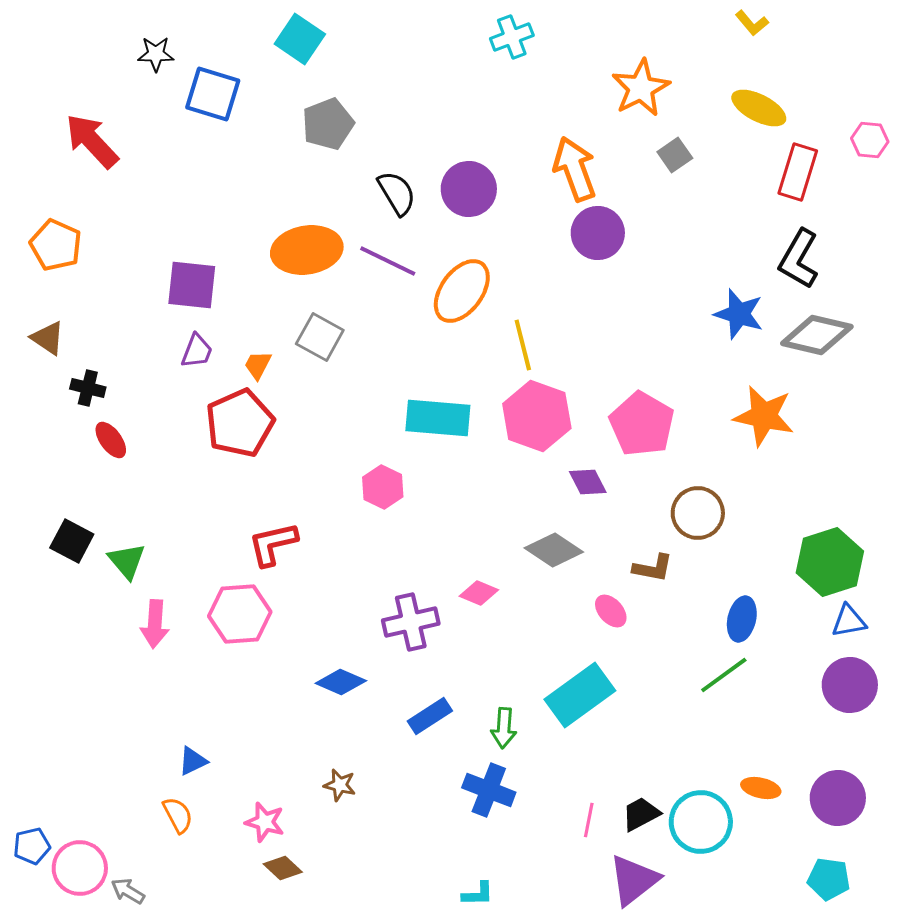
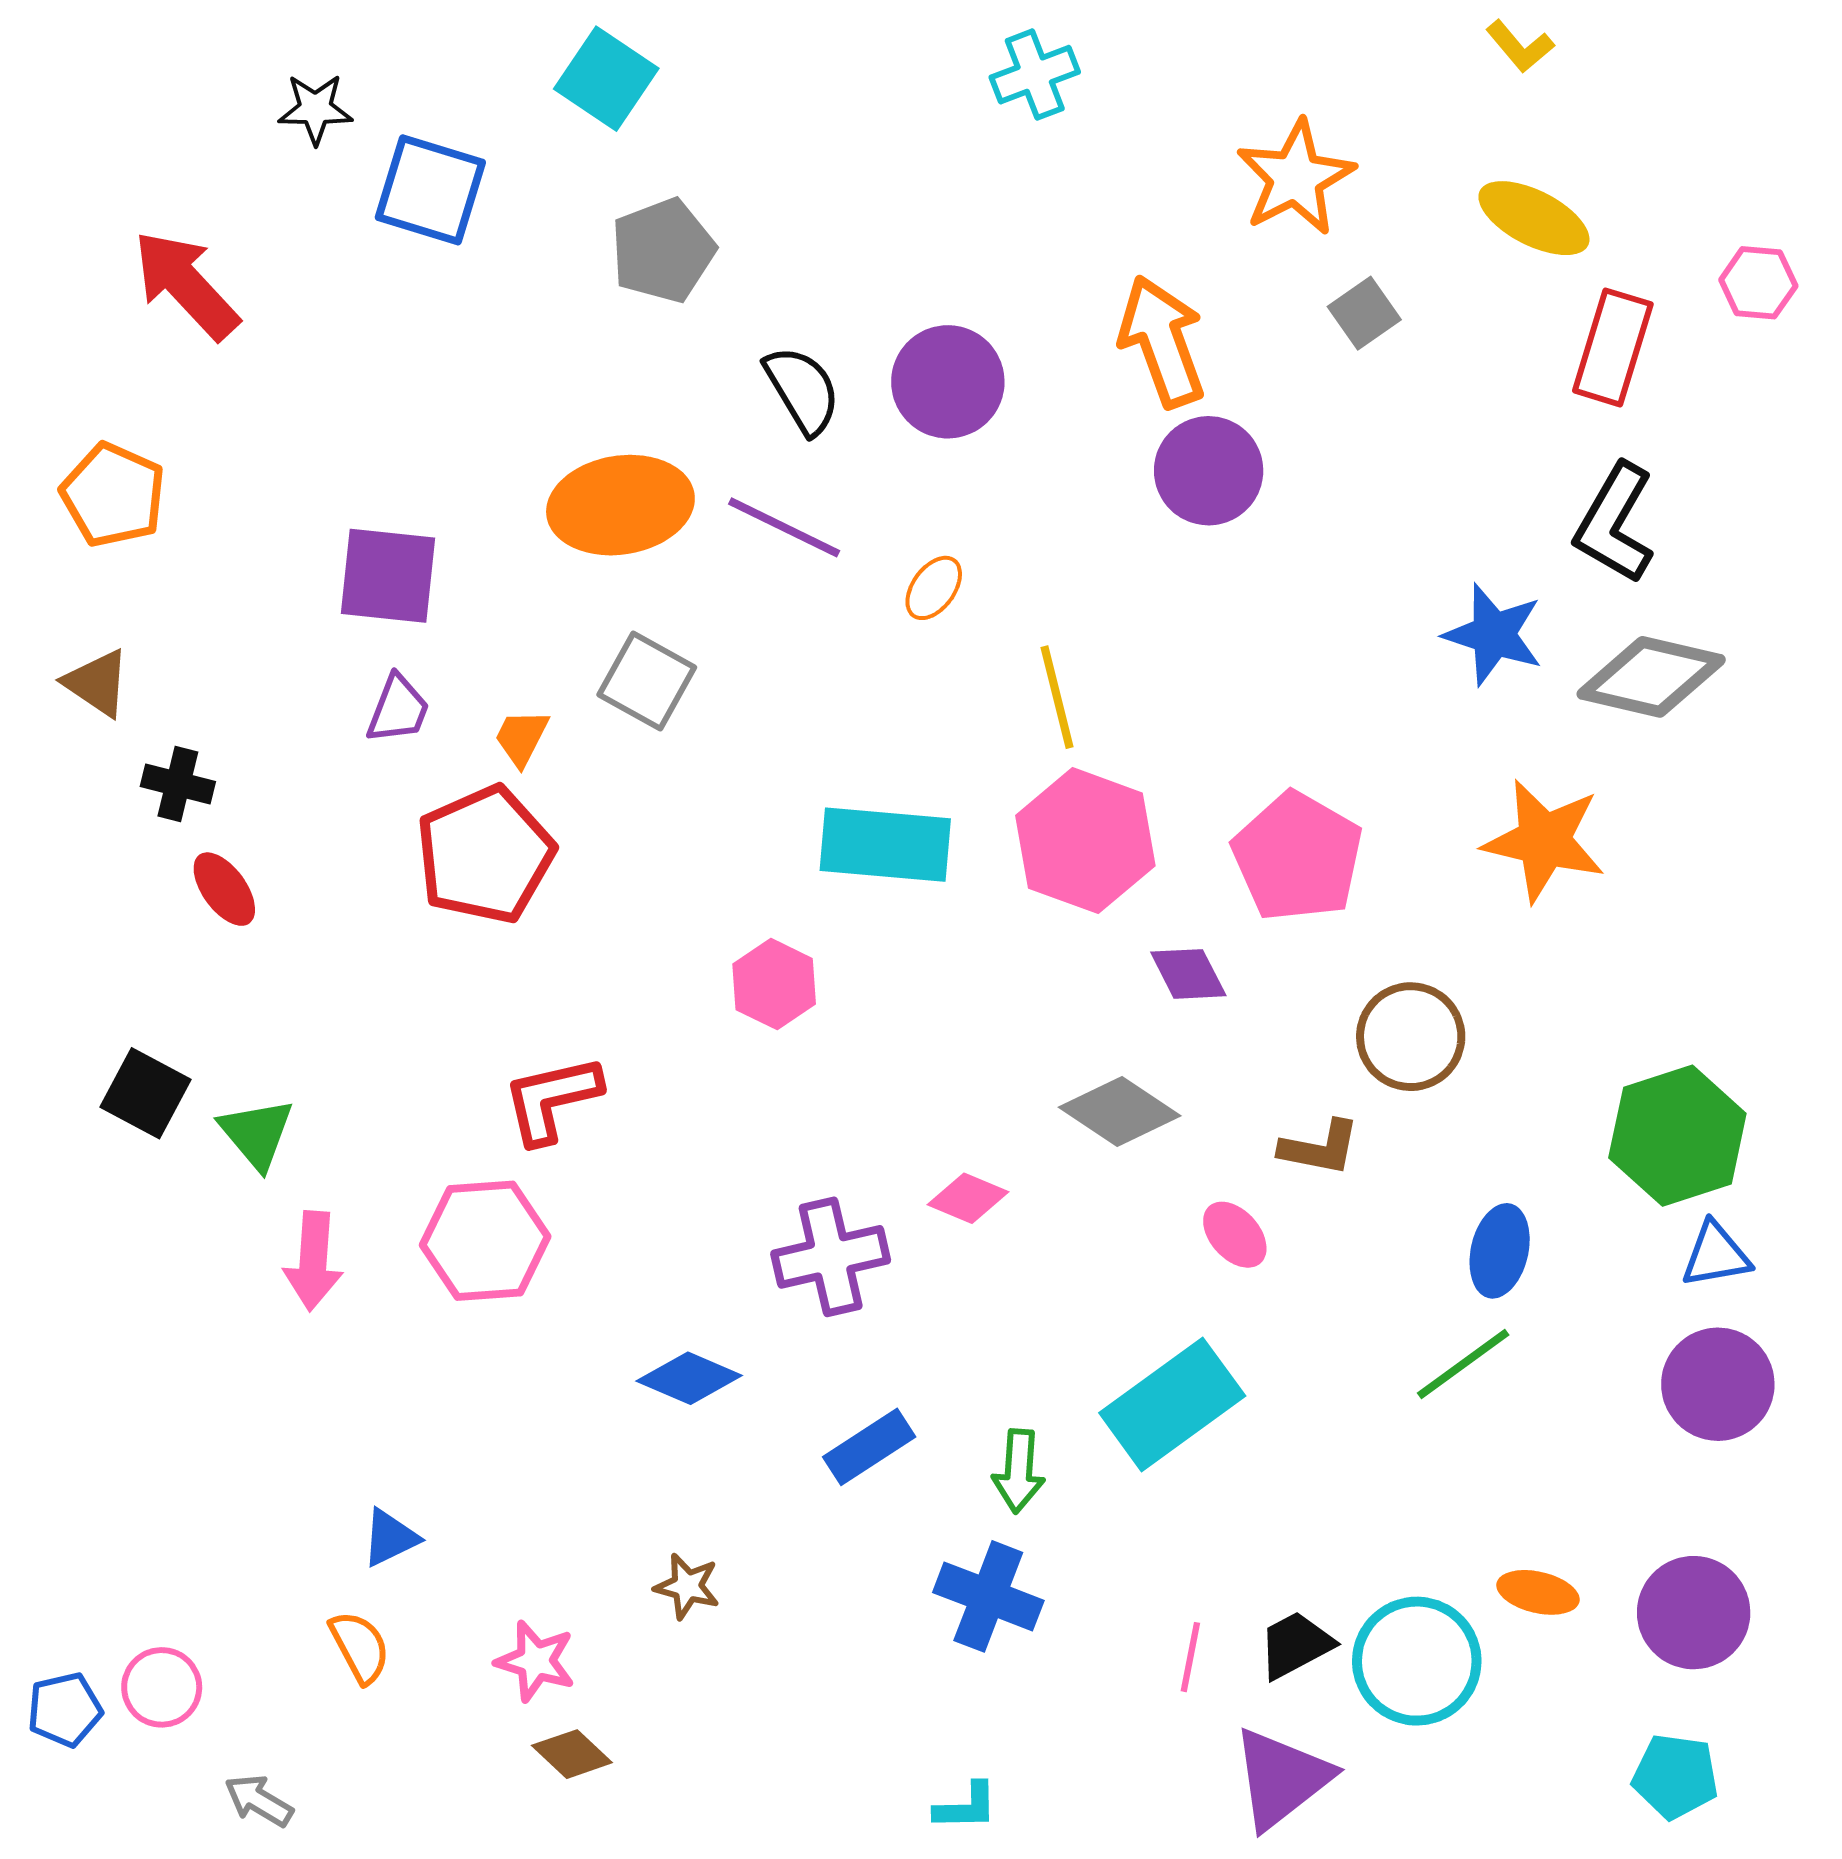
orange ellipse: (462, 291) -> (934, 588), size x0.5
pink circle: (80, 868) -> (162, 1687), moved, size x0.7

